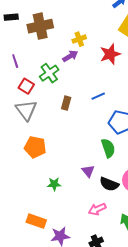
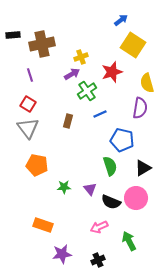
purple line: (15, 61) -> (30, 75), moved
green cross: (49, 73) -> (87, 91), moved
green star: (54, 184) -> (64, 187), moved
orange rectangle: (36, 221) -> (43, 225), moved

